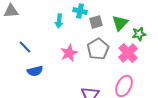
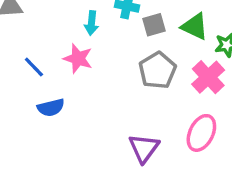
green triangle: (120, 23) -> (195, 26), turned -48
pink star: (69, 53) -> (78, 59), moved, turned -30

